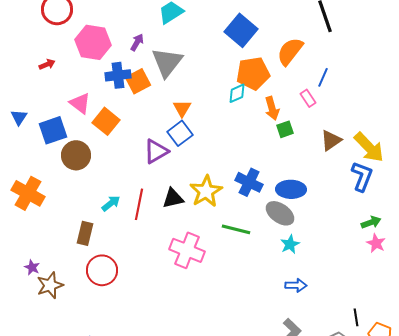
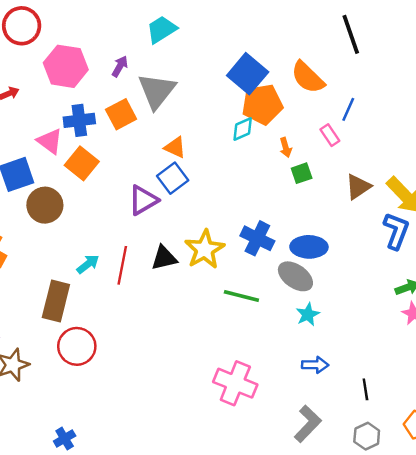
blue square: (241, 30) -> (248, 74), moved
orange semicircle: (290, 51) -> (308, 77), turned -84
blue cross: (118, 75) -> (79, 120), moved
orange triangle: (182, 108) -> (175, 147), turned -36
orange arrow: (272, 108) -> (286, 147), size x0.7
brown rectangle: (85, 233) -> (56, 301), size x1.4
pink cross: (187, 250) -> (235, 383), moved
black line: (356, 317) -> (365, 389), moved

